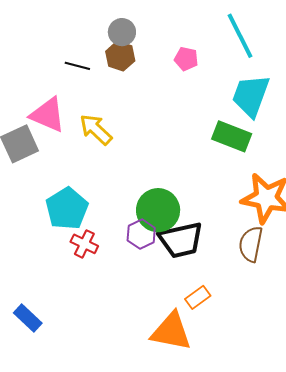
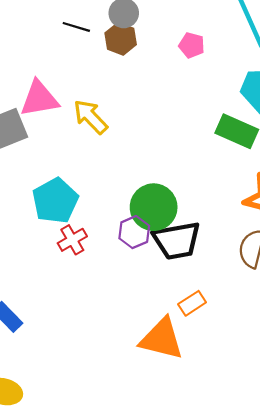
black line: (77, 66) -> (76, 27), moved
pink triangle: (48, 115) -> (39, 99), turned -36
red cross: (84, 244) -> (72, 240), turned 32

